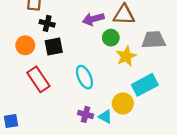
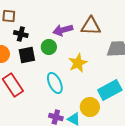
green circle: (111, 38) -> (49, 47), moved
yellow star: (126, 56) -> (78, 63), moved

